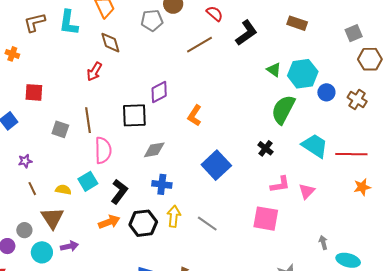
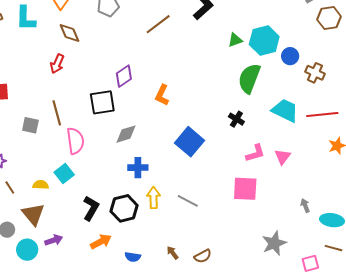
green triangle: (274, 70) -> (235, 40), turned -49
brown cross: (357, 99) -> (315, 73), moved
black L-shape: (119, 192) -> (91, 208), moved
orange arrow: (109, 222) -> (101, 242), moved

